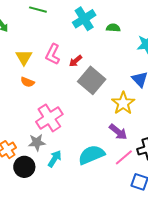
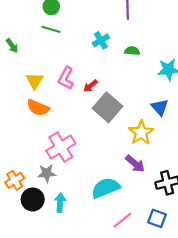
cyan cross: (84, 19) -> (101, 40), size x0.7
orange semicircle: (27, 82) -> (38, 108), size x1.5
pink line: (124, 157) -> (122, 220), moved
cyan arrow: (55, 159) -> (60, 203), moved, turned -30

